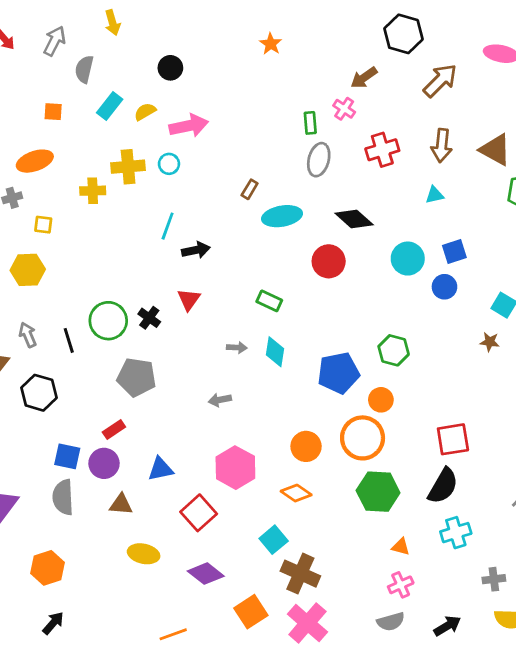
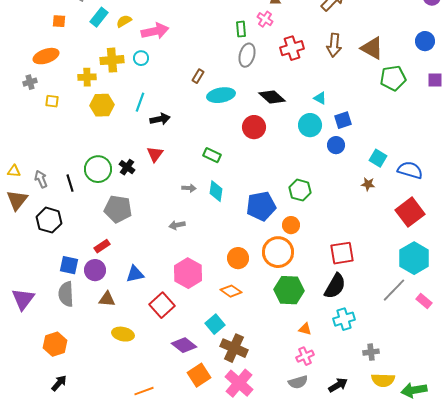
cyan triangle: (435, 195) -> (320, 98), moved, turned 40
yellow hexagon: (28, 270) -> (102, 105), moved
purple diamond: (206, 574) -> (184, 345), moved

